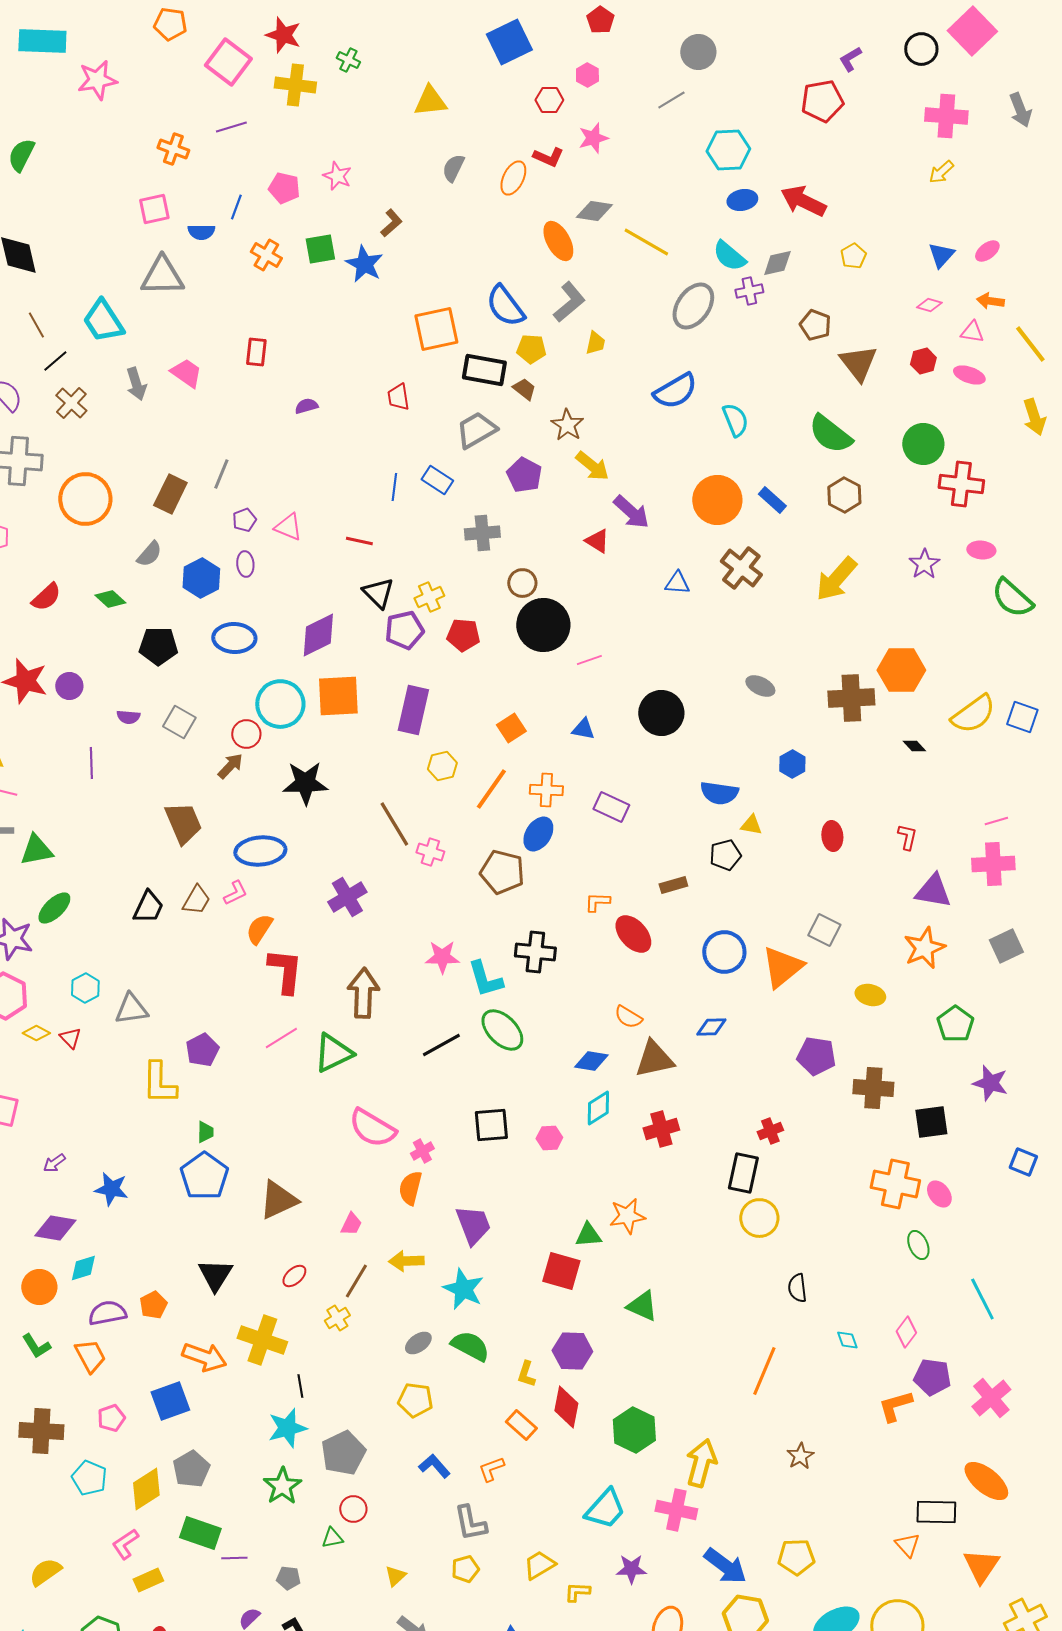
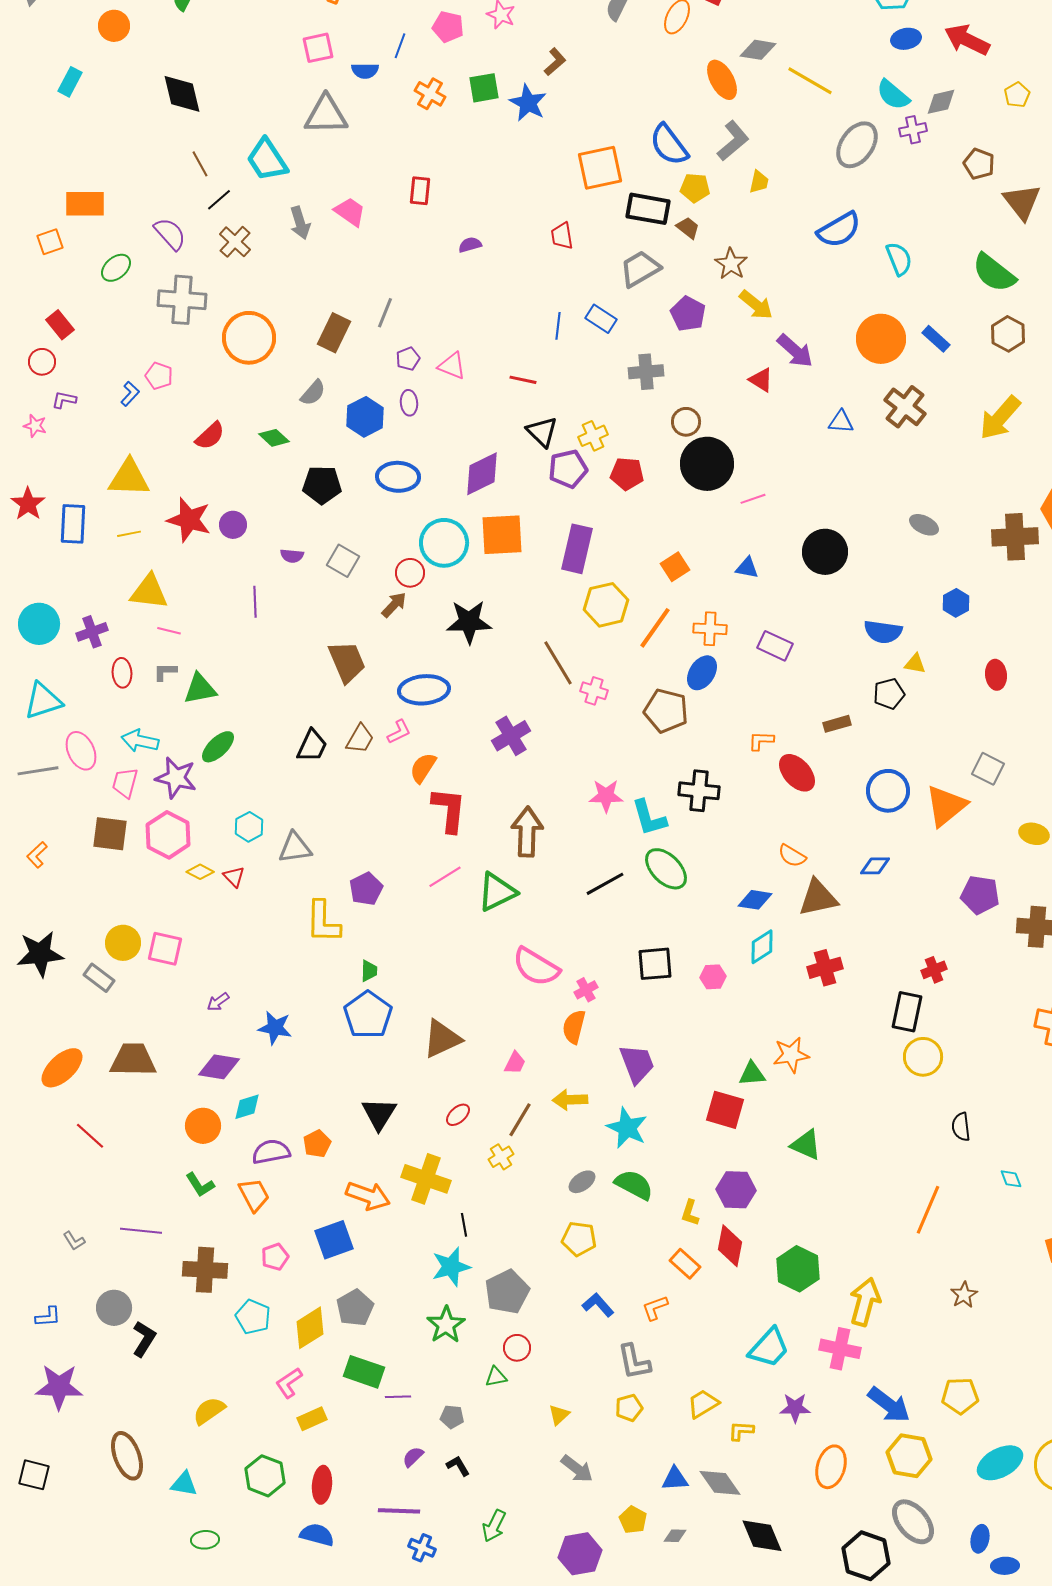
yellow hexagon: (442, 766) -> (606, 605), size x1.5

